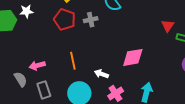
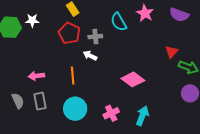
pink diamond: (133, 57) -> (133, 79), turned 40
white arrow: (101, 74) -> (90, 56), moved
gray semicircle: (21, 79) -> (18, 101), moved

